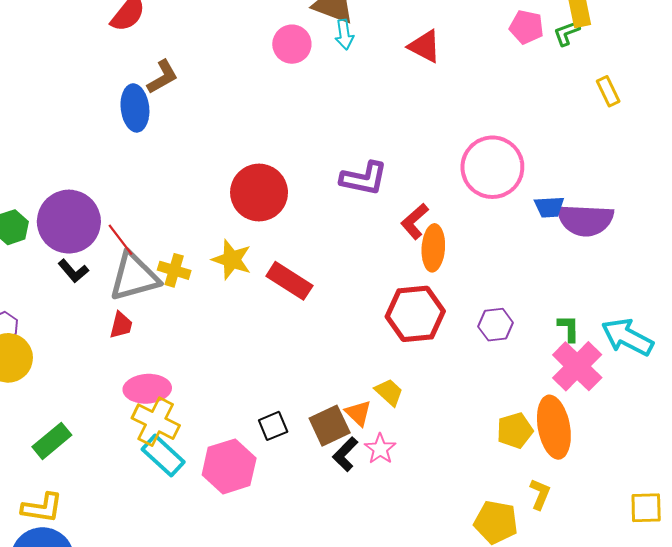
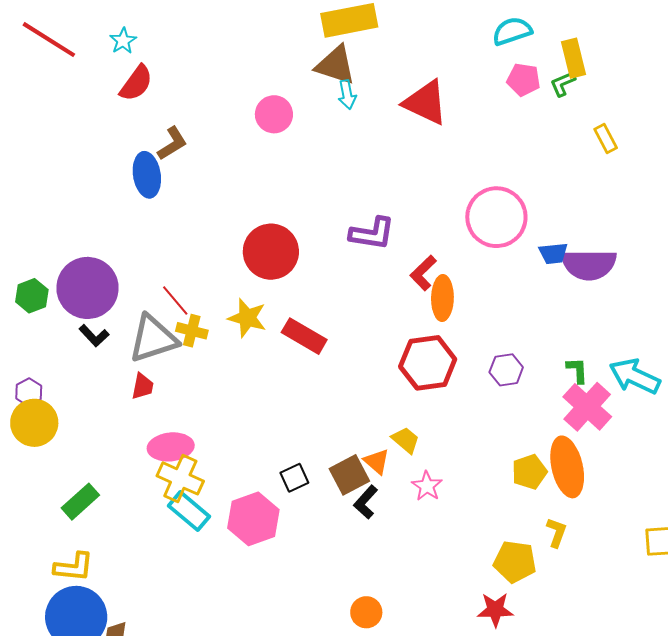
pink circle: (292, 44) -> (274, 114), moved
red triangle: (425, 46) -> (426, 103), size x1.4
red line: (120, 240) -> (175, 301), moved
pink star: (380, 449) -> (427, 486), moved

